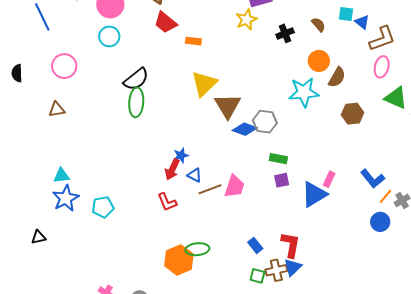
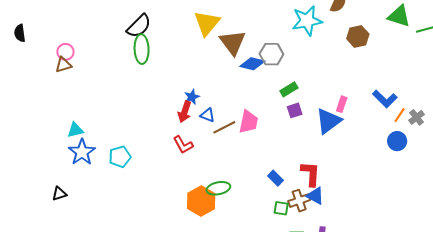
pink circle: (64, 66) -> (65, 52), moved, size x0.7
green rectangle: (278, 159) -> (289, 89), turned -36
blue triangle: (293, 267) -> (315, 196), turned -42

